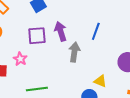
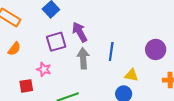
blue line: (96, 31) -> (111, 51), moved
gray arrow: (74, 52) -> (83, 58), moved

